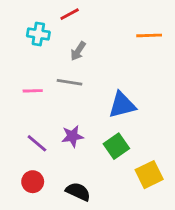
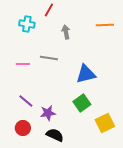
red line: (70, 14) -> (49, 10), turned -32
gray arrow: (78, 51) -> (66, 32), moved, turned 136
purple star: (72, 136) -> (48, 113), moved

